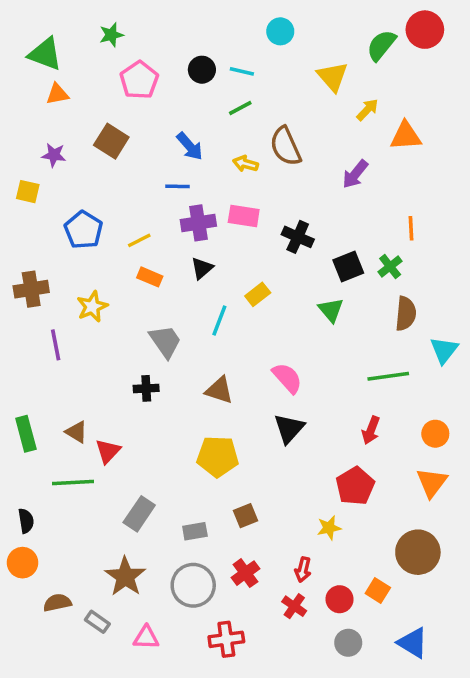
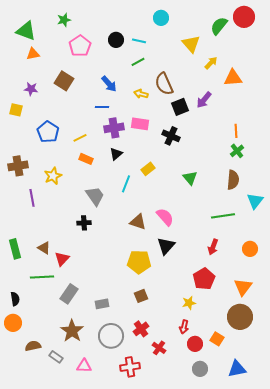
black square: (348, 267) -> (180, 107), moved
green cross: (390, 267) -> (237, 151), moved
brown triangle: (219, 390) -> (138, 222), moved
yellow pentagon: (218, 456) -> (139, 262), moved
orange triangle: (432, 482) -> (243, 287), moved
gray rectangle: (139, 514) -> (69, 294), moved
gray rectangle: (195, 531) -> (102, 304), moved
red arrow: (303, 570) -> (184, 327), moved
red cross: (294, 606) -> (159, 348), moved
blue triangle: (413, 643) -> (237, 369), turned -42

